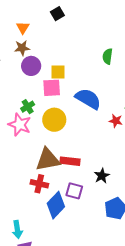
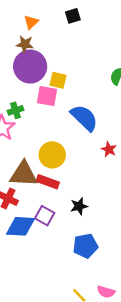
purple circle: (31, 66) -> (30, 67), size x1.5
yellow circle: (54, 120) -> (52, 155), moved
blue diamond: (56, 205) -> (20, 226), turned 36

